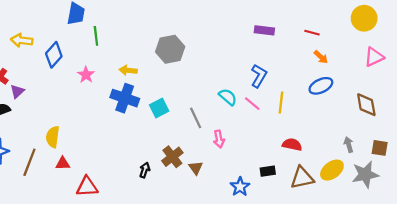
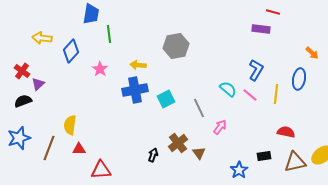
red line: (312, 33) -> (273, 12), moved
blue ellipse: (321, 86) -> (299, 79), moved, turned -55
blue cross: (125, 98) -> (135, 90), turned -30
pink arrow: (219, 139) -> (220, 127), turned -133

